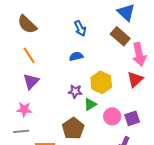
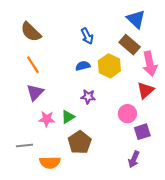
yellow hexagon: (101, 82) -> (109, 66), moved
purple star: (75, 91) -> (88, 97), moved
green triangle: (90, 104) -> (68, 117), moved
pink star: (24, 109) -> (47, 119), moved
pink circle: (112, 116) -> (127, 114), moved

